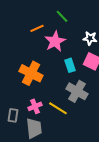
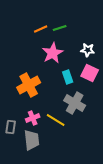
green line: (62, 16) -> (60, 28), turned -64
orange line: (37, 28) -> (41, 29), moved
orange cross: (31, 73) -> (29, 85), turned 35

